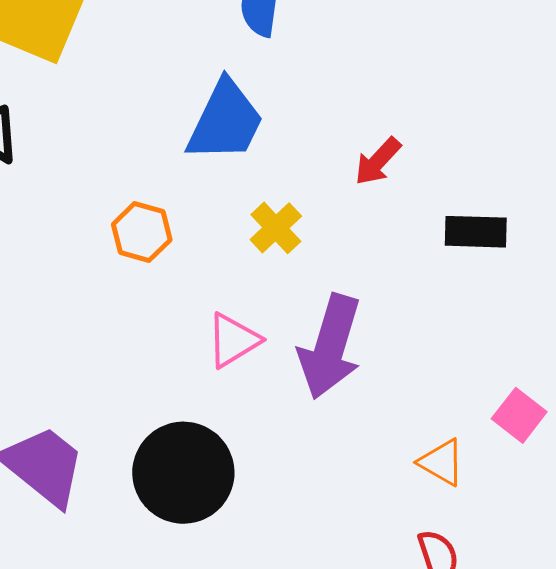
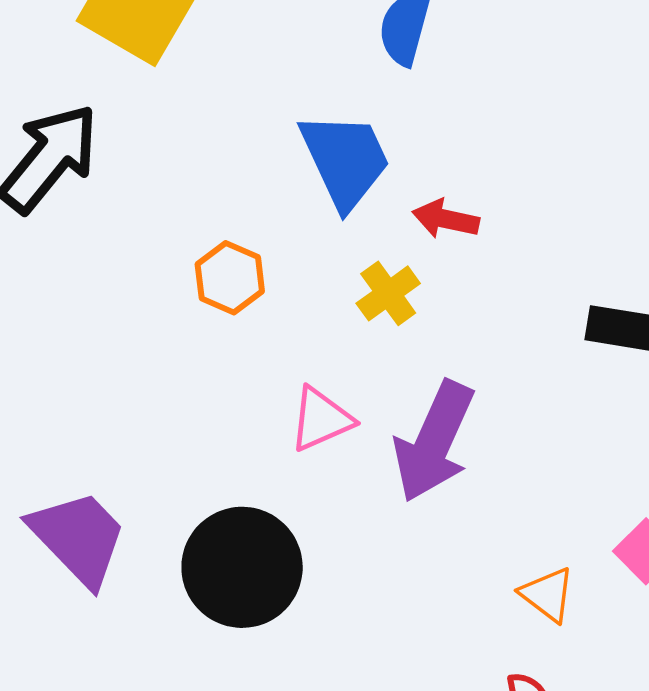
blue trapezoid: (225, 121) -> (345, 160), turned -58
red arrow: (378, 161) -> (446, 219), moved, turned 52

